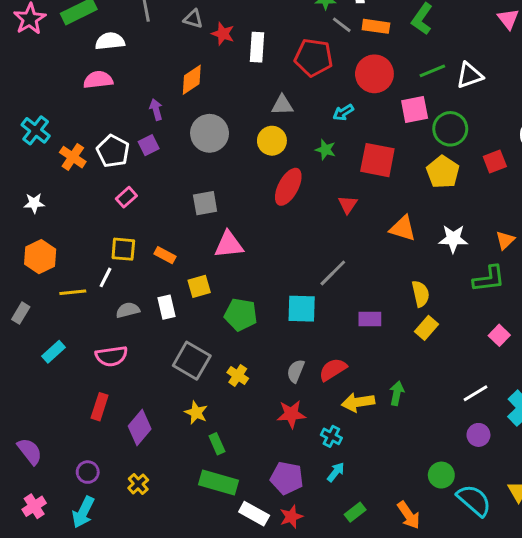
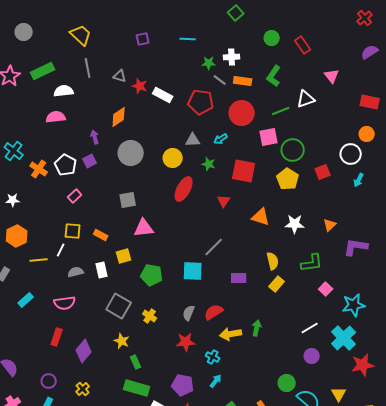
white rectangle: (257, 47) -> (163, 95), turned -66
white triangle: (470, 75) -> (306, 99), moved
gray triangle: (282, 105) -> (193, 140), moved
green L-shape: (489, 279) -> (312, 263), moved

